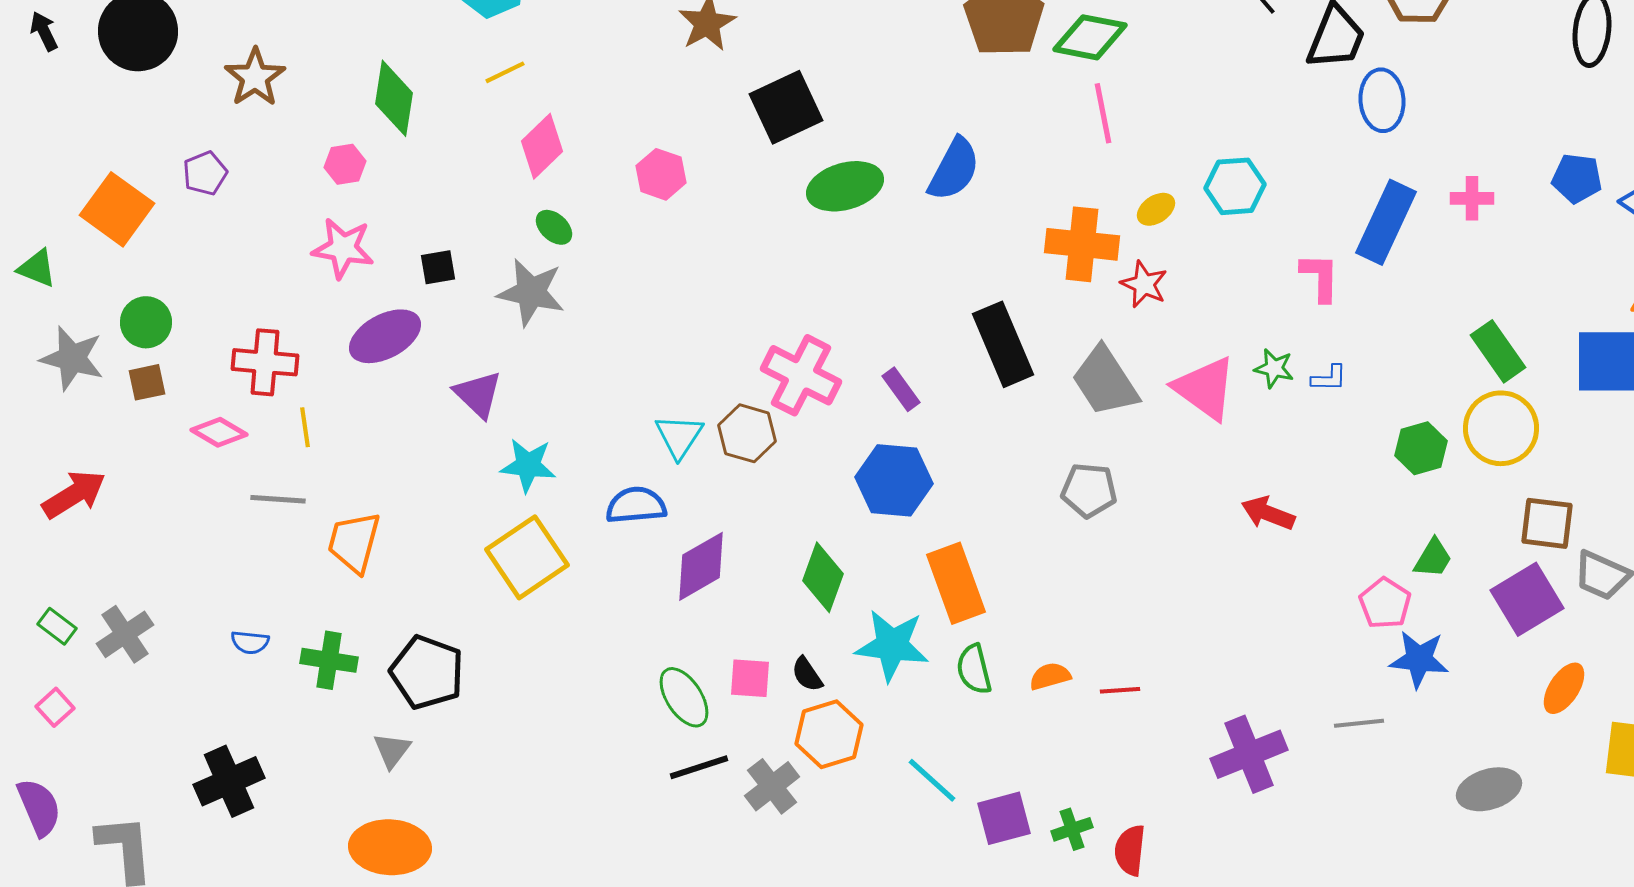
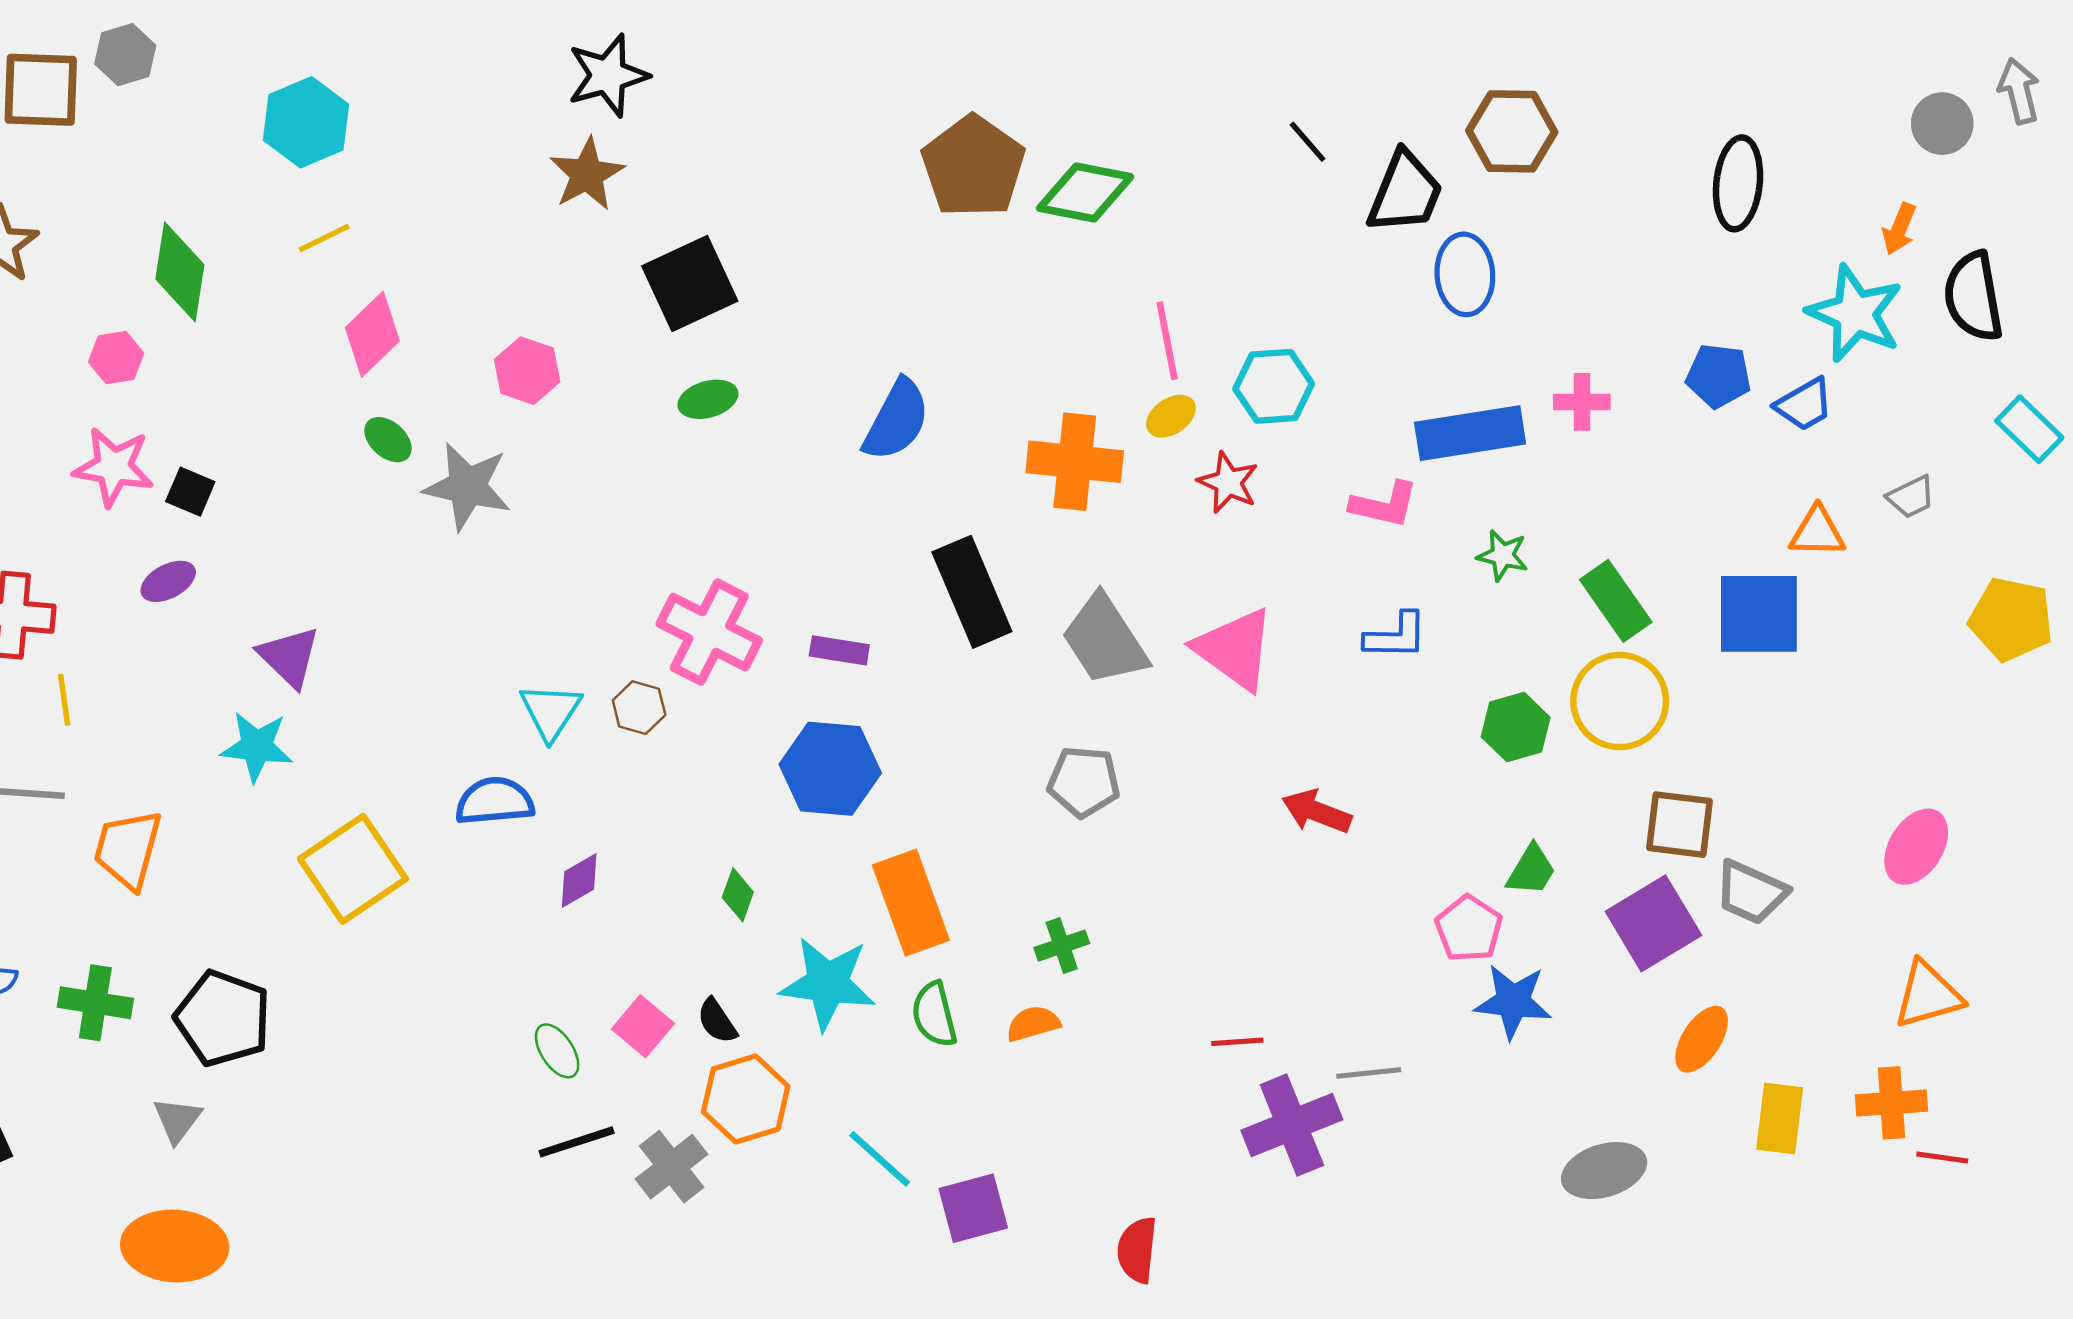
pink line: (1103, 113) -> (1167, 341), moved
blue semicircle: (954, 169) -> (897, 420), moved
green ellipse: (845, 186) -> (708, 399), moved, size x0.6
blue rectangle: (1386, 222) -> (1470, 433), turned 56
black square: (438, 267) -> (190, 492), moved, turned 33
pink L-shape: (1320, 277) -> (1384, 505), turned 102
red star: (1144, 284) -> (1228, 483), moved
gray star: (531, 292) -> (467, 486), moved
purple ellipse: (385, 336) -> (168, 581), size x0.6
green star: (1274, 368) -> (1503, 555), moved
blue L-shape: (1329, 378) -> (1396, 636), size x1.4
purple rectangle: (901, 389) -> (839, 650), turned -45
brown hexagon: (747, 433) -> (639, 708), size x0.7
cyan star: (528, 465) -> (257, 747), moved
purple diamond: (701, 566) -> (579, 881), size x0.6
green diamond: (823, 577) -> (738, 895), size x0.6
pink square: (750, 678) -> (643, 1026), turned 36
red line: (1120, 690) -> (1237, 1042), moved
green ellipse: (684, 697) -> (557, 1051), size x0.7
gray line: (1359, 723) -> (1369, 1073), moved
green cross: (1072, 829) -> (1062, 946), moved

